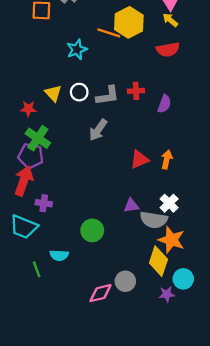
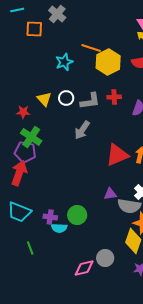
yellow hexagon: (129, 22) -> (108, 62), moved
red triangle: (140, 159) -> (117, 155), size x1.4
purple cross: (44, 203) -> (50, 217), moved
cyan semicircle: (59, 255) -> (59, 228), moved

